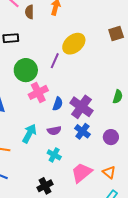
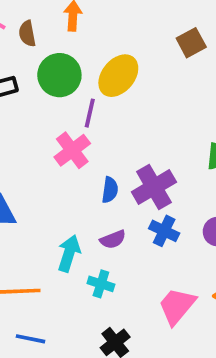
green circle: (26, 70) -> (59, 75), moved
pink cross: (38, 92) -> (72, 150), moved
purple cross: (81, 107) -> (154, 187), turned 35
cyan cross: (54, 155) -> (101, 284), moved

